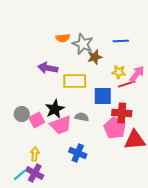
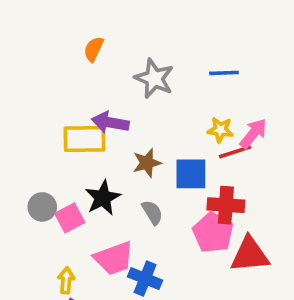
orange semicircle: (63, 38) -> (94, 49), moved, turned 120
brown star: (95, 57) -> (147, 163), moved
purple arrow: (48, 68) -> (110, 122), moved
yellow rectangle: (75, 81) -> (84, 139), moved
gray semicircle: (82, 117) -> (152, 212), turned 48
pink trapezoid: (61, 125) -> (114, 258), moved

